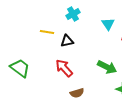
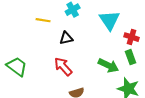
cyan triangle: (108, 24) -> (109, 20), size x1.5
yellow line: (47, 32) -> (43, 20), moved

